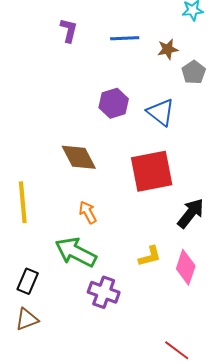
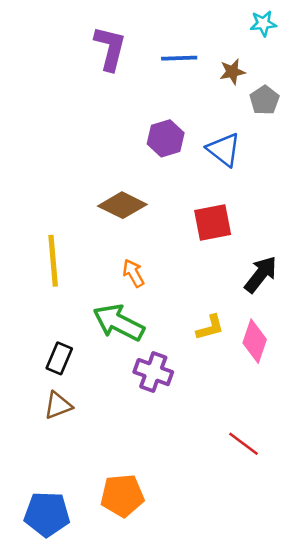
purple L-shape: (69, 30) -> (110, 48), size x1.5
brown diamond: (79, 157) -> (122, 205), turned -36
red square: (152, 171) -> (213, 222), size x0.7

